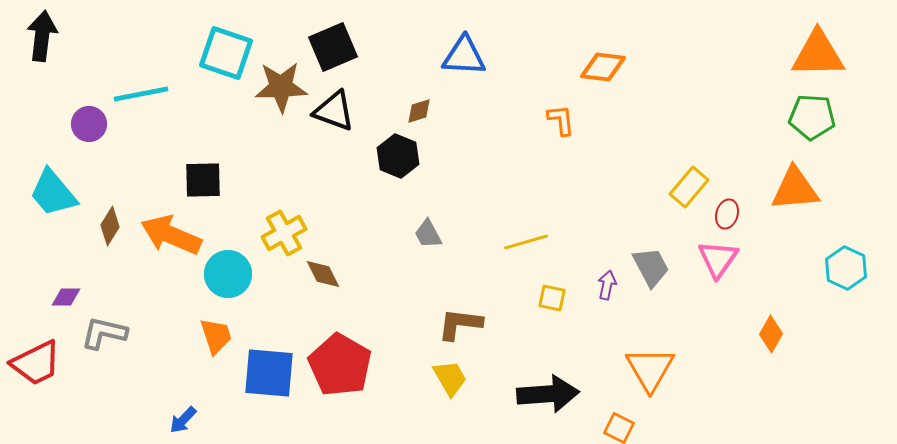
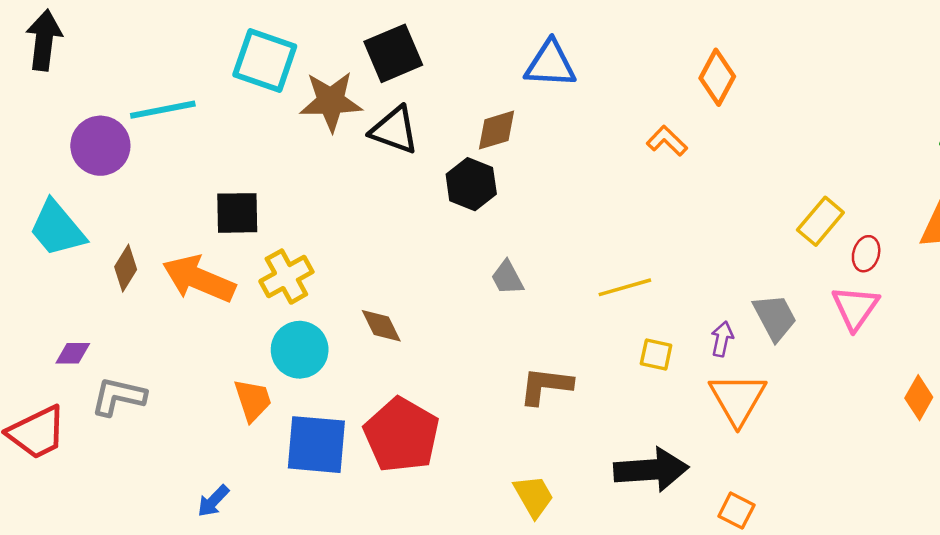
orange diamond: (603, 67) -> (717, 77), turned -69
brown diamond: (419, 111) -> (496, 130), size x1.4
orange L-shape: (561, 120) -> (667, 141), turned -40
purple circle: (89, 124) -> (100, 146), size x1.4
yellow cross: (284, 233) -> (286, 277), moved
cyan circle: (228, 274) -> (300, 350), moved
orange triangle: (650, 369) -> (738, 399), moved
yellow trapezoid: (450, 378) -> (534, 496), moved

